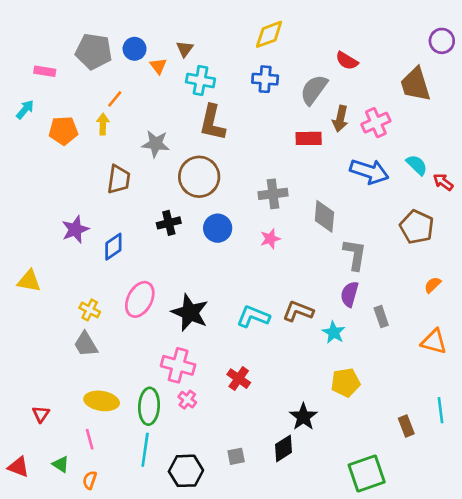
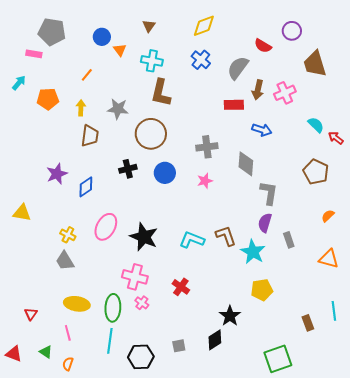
purple circle: (442, 41) -> (292, 31), moved
brown triangle: (185, 49) -> (149, 26), moved
gray pentagon: (94, 51) -> (52, 32), moved
blue cross: (265, 79) -> (201, 60), turned 36
yellow arrow: (103, 124) -> (81, 108), moved
blue arrow: (369, 171) -> (262, 130), moved, size x0.7
brown L-shape: (298, 311) -> (226, 236), turned 50
cyan star: (334, 332) -> (253, 252), size x1.4

